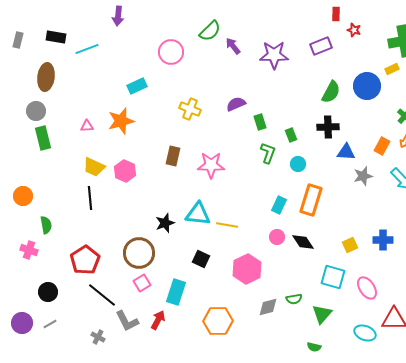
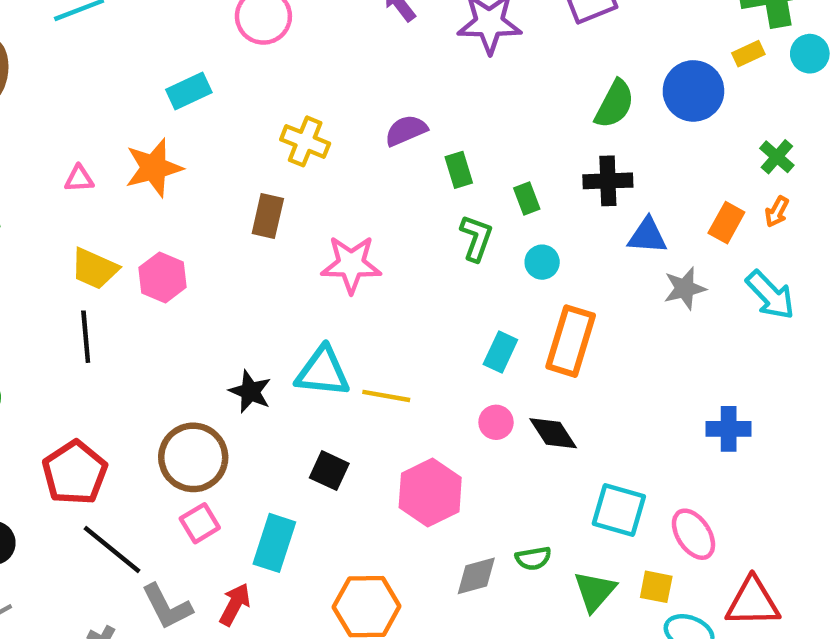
brown rectangle: (173, 156) -> (268, 216), moved
black star: (165, 223) -> (250, 392), turned -30
yellow square: (350, 245) -> (656, 587), moved, turned 35

